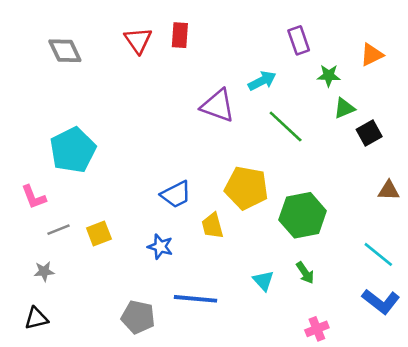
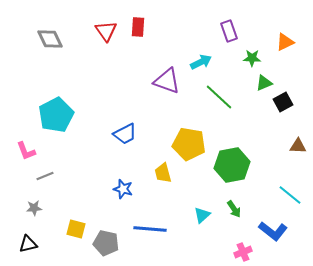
blue trapezoid: (176, 194) -> (125, 134), moved
yellow square: (99, 234) -> (76, 229), moved, turned 36
cyan triangle: (263, 281) -> (202, 215), turned 30
blue L-shape: (381, 301) -> (273, 231), moved

